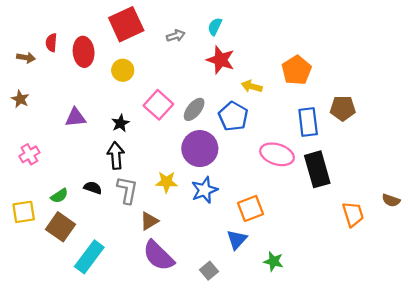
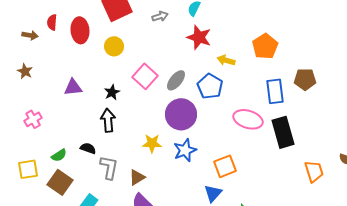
gray L-shape: (127, 190) -> (109, 167), moved

